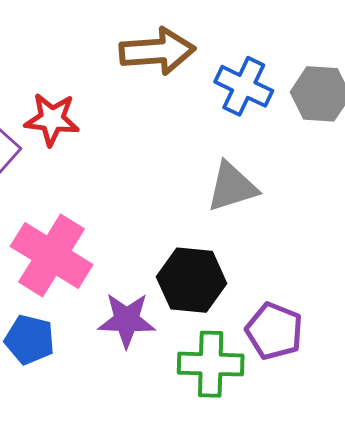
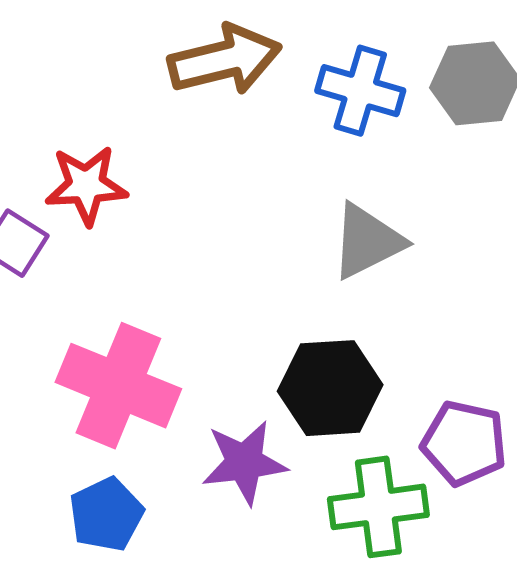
blue pentagon: (30, 340) -> (106, 514), turned -30

